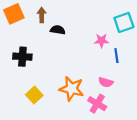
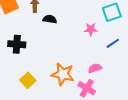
blue line: (116, 56) -> (113, 43), moved, turned 64
pink semicircle: (106, 82) -> (95, 68), turned 144

